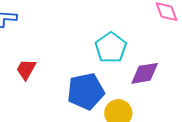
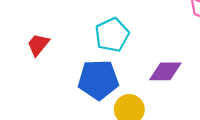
cyan pentagon: (111, 48) -> (112, 35), moved

